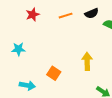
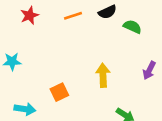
orange square: (54, 73) -> (59, 92), turned 32

